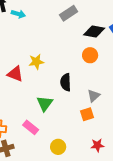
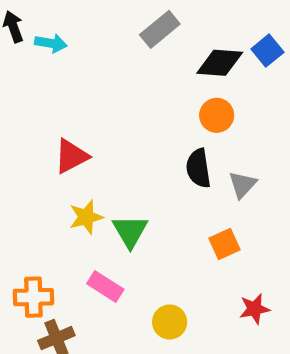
yellow star: (36, 62) -> (86, 217), moved
red triangle: (15, 74) -> (71, 156), moved, turned -42
black semicircle: (66, 82) -> (198, 168), moved
gray triangle: (94, 96) -> (243, 185), moved

